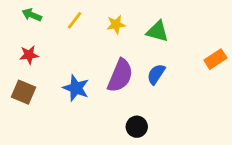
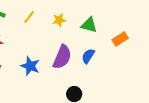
orange rectangle: (215, 59) -> (120, 39), moved

